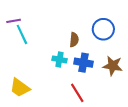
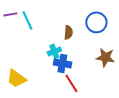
cyan line: (22, 34) -> (27, 20), moved
cyan cross: (60, 59) -> (54, 51), turned -32
blue cross: (84, 63) -> (62, 63), moved

